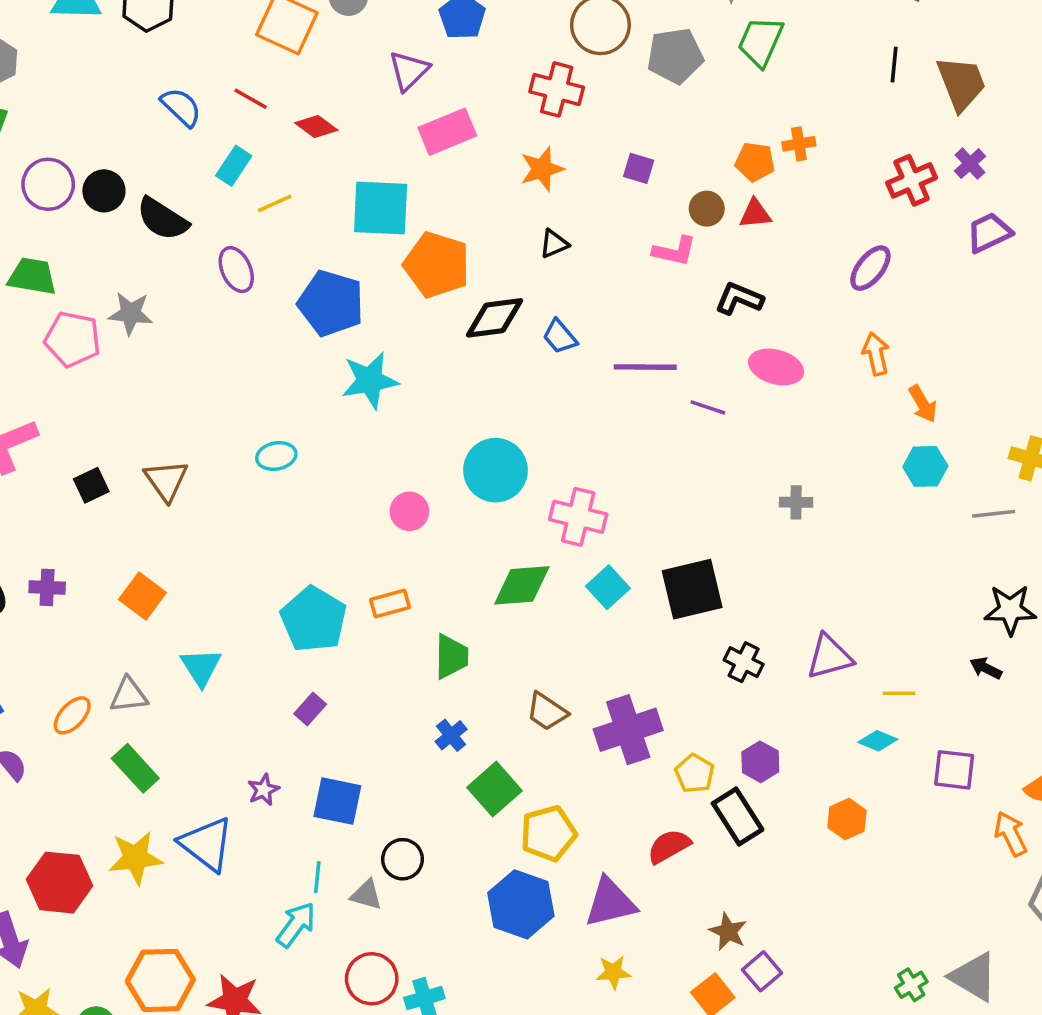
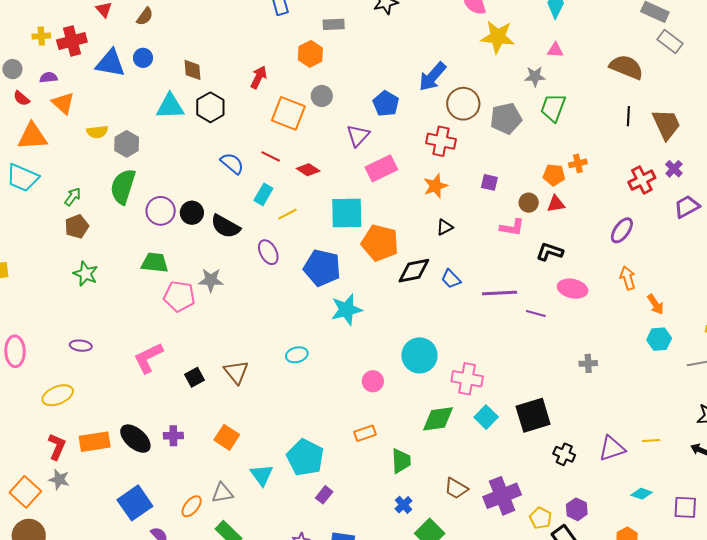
cyan pentagon: (314, 619) -> (305, 457), moved
yellow line: (899, 693) -> (651, 440), moved

